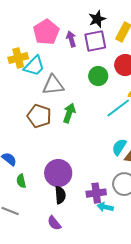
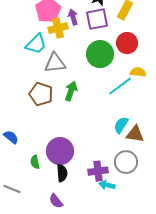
yellow cross: (18, 58) -> (58, 28), moved
green circle: (98, 76) -> (100, 54), size x1.4
green semicircle: (21, 181) -> (35, 162), moved

